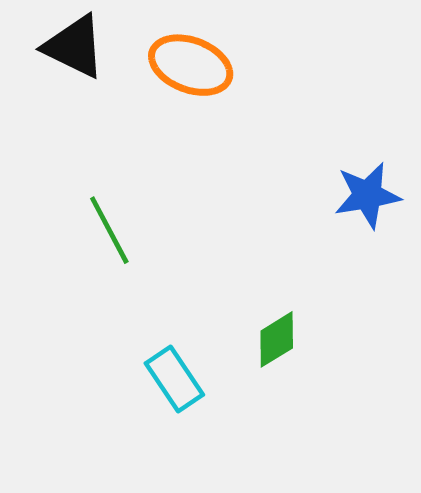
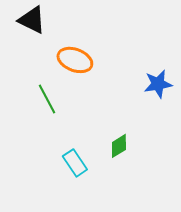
orange ellipse: (191, 65) -> (75, 60), moved

